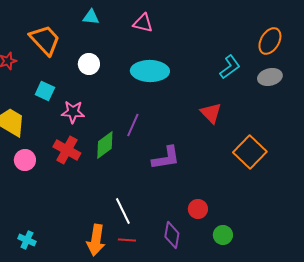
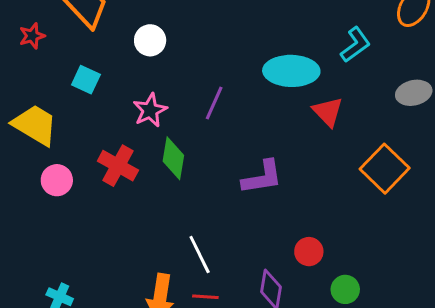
cyan ellipse: (150, 71) -> (291, 71), moved
gray ellipse: (270, 77) -> (414, 93), moved
pink star: (73, 112) -> (150, 110), moved, turned -30
purple line: (133, 125) -> (214, 103), moved
green diamond: (105, 145) -> (173, 158), turned -44

